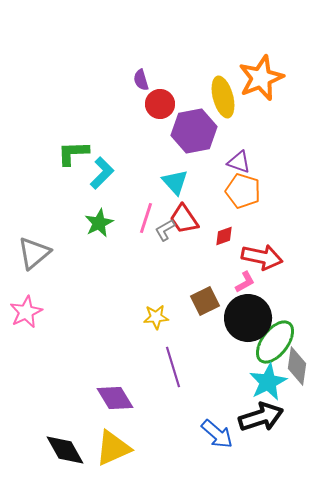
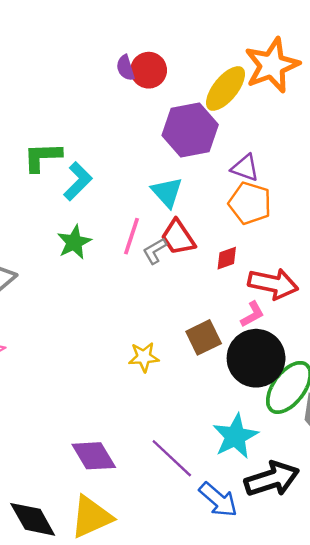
yellow ellipse: (223, 97) -> (226, 88), turned 54
red circle: (160, 104) -> (149, 70), moved
purple line: (173, 367) -> (172, 458), moved, turned -30
cyan star: (268, 382) -> (235, 436), moved

